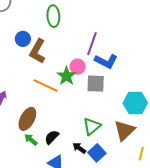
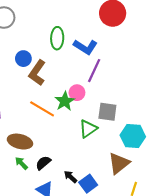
blue L-shape: (106, 61) -> (85, 47), moved
gray square: (96, 84) -> (107, 112), moved
brown ellipse: (27, 119) -> (20, 142), turned 70
green triangle: (92, 126) -> (88, 129), moved

